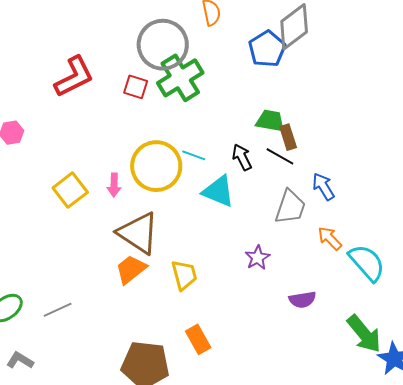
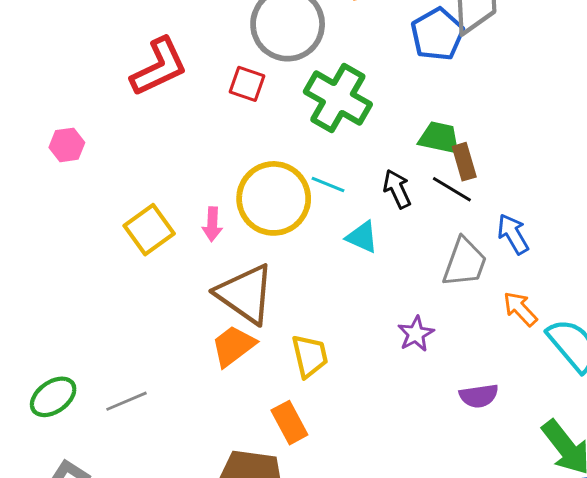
green cross: (180, 78) -> (338, 98), moved, turned -30
cyan triangle: (218, 191) -> (362, 237), size x0.7
orange rectangle: (198, 339) -> (289, 423), moved

